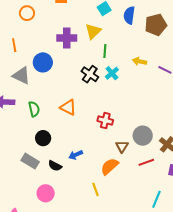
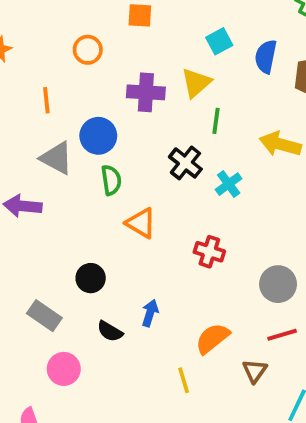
orange circle: (27, 13) -> (88, 50), moved
yellow arrow: (140, 61) -> (280, 144), size x1.5
cyan cross: (112, 73) -> (229, 184), moved
green semicircle: (34, 109) -> (111, 180), moved
brown triangle: (122, 146) -> (255, 371), moved
blue arrow: (76, 155) -> (150, 313), turned 128
gray rectangle: (30, 161) -> (44, 316), moved
pink circle: (46, 193) -> (64, 369), moved

